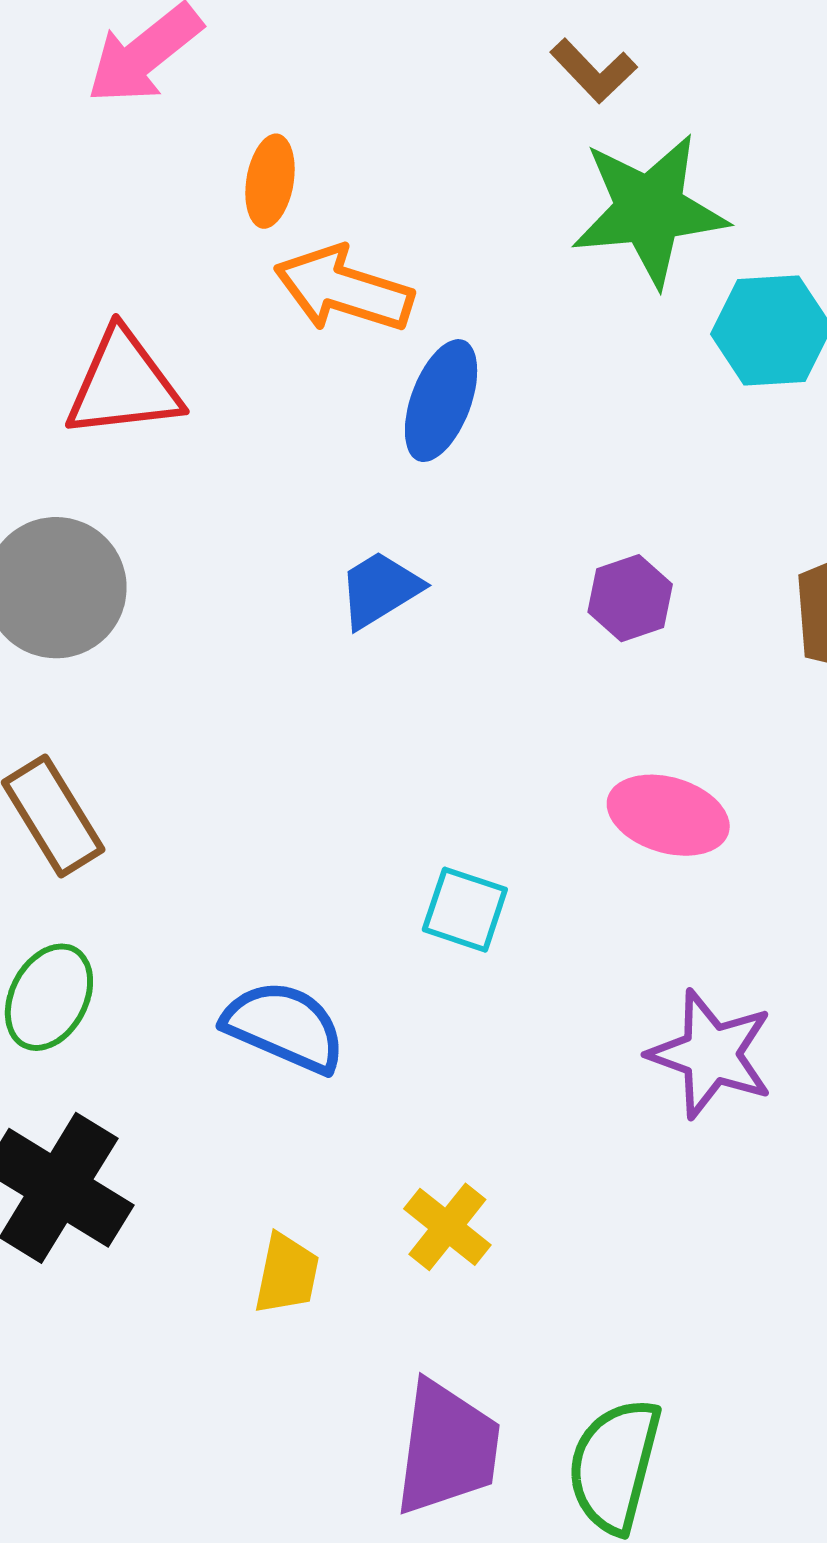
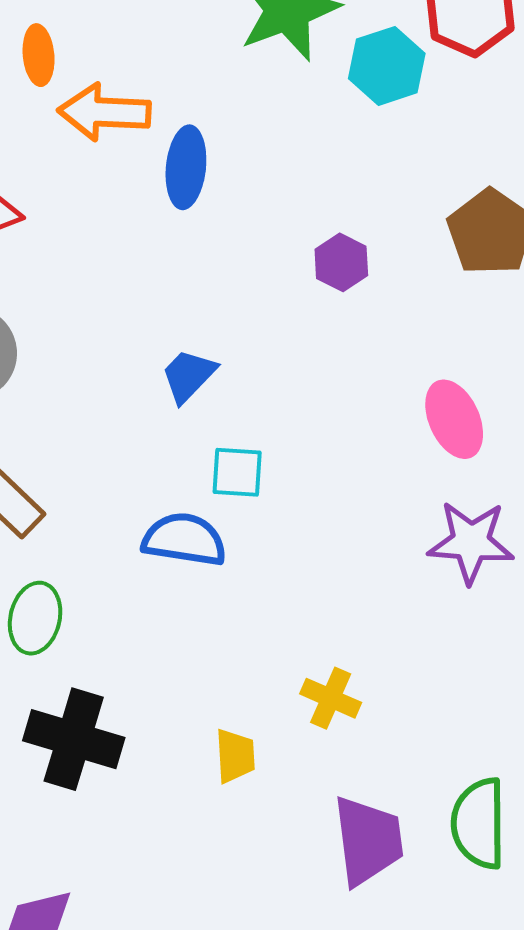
blue trapezoid: (380, 589) -> (188, 376), moved
pink ellipse: (668, 815) -> (454, 419), moved, turned 64
cyan square: (465, 910) -> (237, 472), moved
blue semicircle: (284, 1027) -> (184, 540), moved

